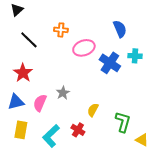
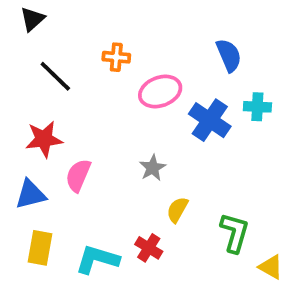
red star: (23, 73) -> (44, 139), turned 30
gray star: (63, 93) -> (153, 168), moved
pink semicircle: (40, 103) -> (78, 175), moved
cyan L-shape: (51, 136) -> (97, 259), turned 60

